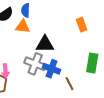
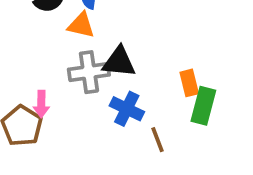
orange rectangle: (82, 25) -> (189, 83), moved
gray cross: (35, 64) -> (89, 72), moved, turned -35

